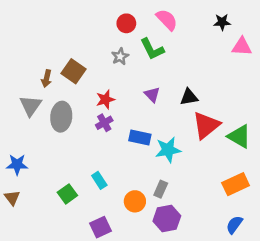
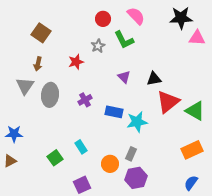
black star: (222, 22) -> (181, 18), size x1.6
brown square: (74, 71) -> (41, 33), moved
red star: (105, 99) -> (76, 62), moved
brown triangle: (12, 198) -> (10, 161), turned 40

